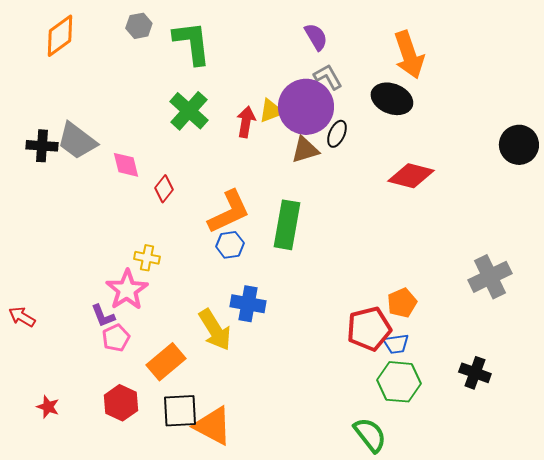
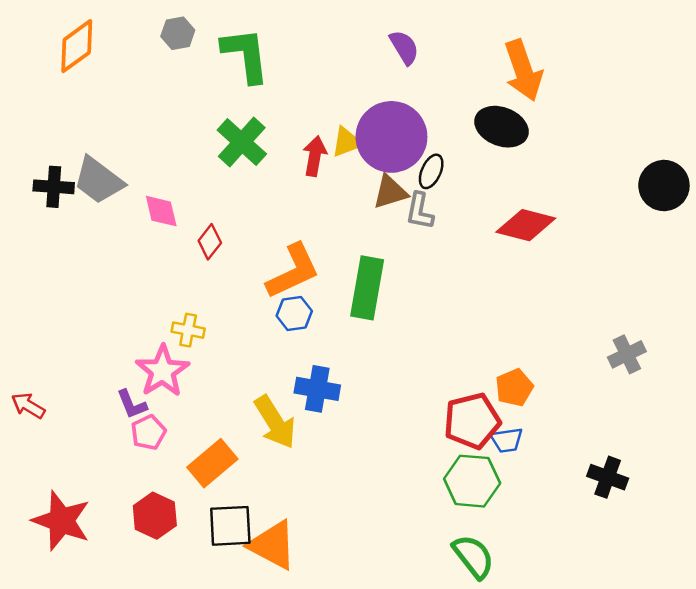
gray L-shape: (328, 77) -> (420, 211), moved, turned -140
gray cross: (490, 277) -> (627, 354), size x0.7
green hexagon: (399, 382) -> (472, 481), moved
red star: (48, 407) -> (61, 521), size x2.0

